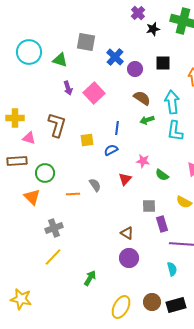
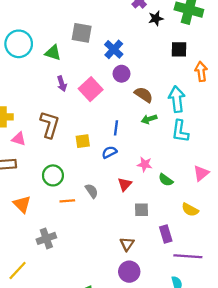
black square: (163, 63) -> (179, 49), moved
purple circle: (135, 69) -> (122, 74), moved
green circle: (45, 173) -> (53, 175), moved
gray square: (149, 206) -> (141, 210), moved
brown triangle: (127, 233) -> (127, 244), turned 32
yellow line: (53, 257) -> (18, 271), moved

